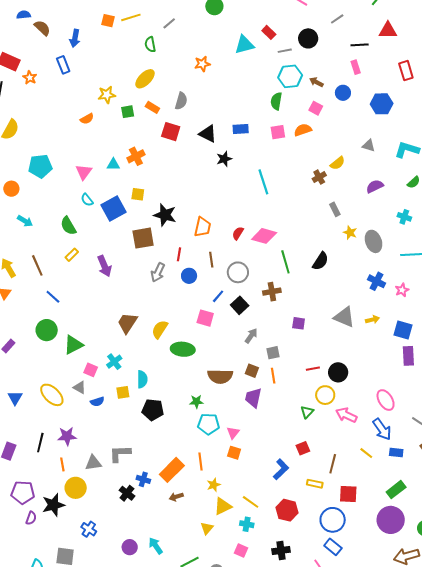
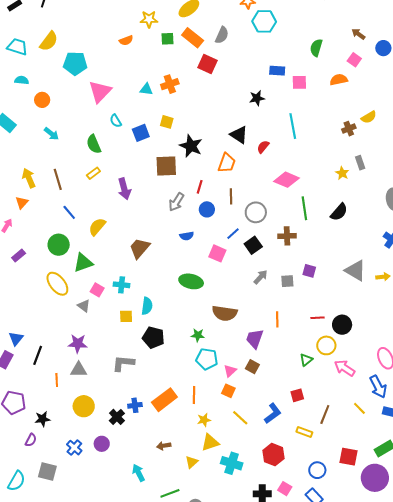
cyan hexagon: (290, 76) -> (264, 21), moved
orange rectangle: (152, 107) -> (193, 38), size x1.5
pink square: (278, 132) -> (299, 82), moved
black triangle: (208, 134) -> (239, 135), moved
cyan pentagon: (40, 166) -> (75, 63), moved
pink triangle: (84, 172) -> (100, 91), moved, size x1.4
blue square: (114, 209) -> (141, 133), size x0.7
red semicircle: (238, 233) -> (263, 147), moved
yellow star: (350, 233) -> (342, 173), moved
yellow semicircle: (160, 329) -> (97, 227), moved
gray square: (273, 353) -> (287, 281), moved
cyan cross: (114, 362) -> (122, 285), turned 35
brown square: (252, 371) -> (252, 367), moved
yellow ellipse: (52, 395) -> (57, 284), moved
blue triangle: (15, 398) -> (16, 339), moved
blue semicircle: (97, 402) -> (187, 236), moved
purple star: (67, 436) -> (78, 344), moved
gray L-shape: (120, 454) -> (123, 363), moved
gray triangle: (93, 463) -> (79, 370), moved
blue cross: (143, 479) -> (135, 405), turned -32
yellow circle: (76, 488) -> (84, 406), moved
red square: (348, 494) -> (349, 457), moved
brown arrow: (176, 497) -> (164, 446), moved
yellow line: (251, 502) -> (240, 418), moved
black star: (53, 505) -> (43, 419), size x0.7
purple semicircle: (31, 518) -> (31, 440), moved
blue circle: (333, 520) -> (317, 470), size x0.7
cyan cross: (247, 524) -> (232, 463), size x1.5
purple circle: (130, 547) -> (102, 444), moved
pink square: (241, 551) -> (285, 489), moved

